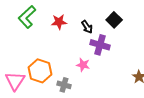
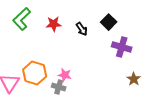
purple cross: (100, 45) -> (122, 47), moved
pink star: (83, 65) -> (65, 75), moved

